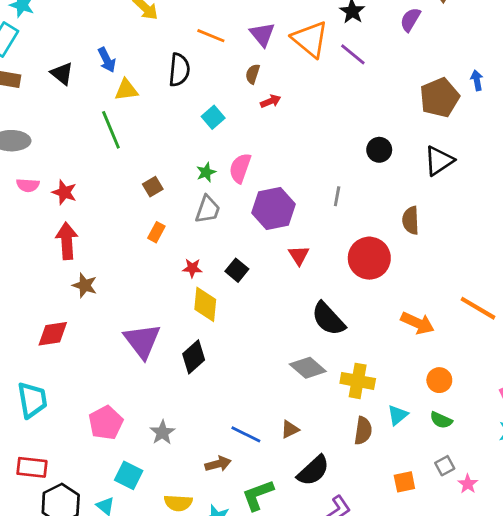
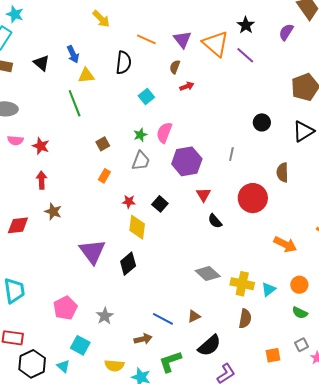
red arrow: (67, 241) -> (42, 180), size x0.7
black semicircle: (328, 319) -> (215, 221), moved, size x0.6
red diamond: (53, 334) -> (18, 225), moved
cyan triangle: (398, 415) -> (269, 289), moved

